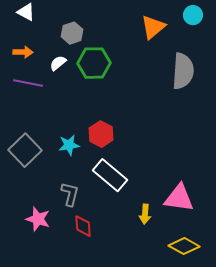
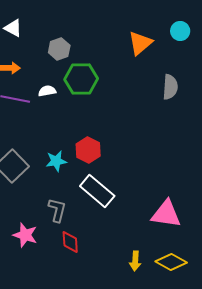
white semicircle: (58, 63) -> (47, 91), moved, turned 30
gray semicircle: (183, 71) -> (170, 87), size x0.7
yellow arrow: (145, 214) -> (135, 261), moved

